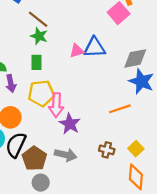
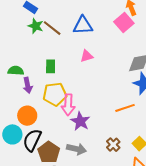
green star: (39, 36) -> (36, 26), moved
blue triangle: (94, 48) -> (83, 25), moved
brown cross: (107, 150) -> (113, 145), turned 32

